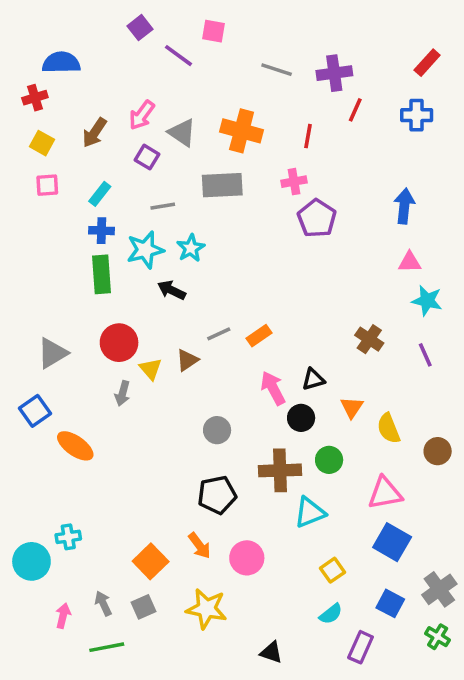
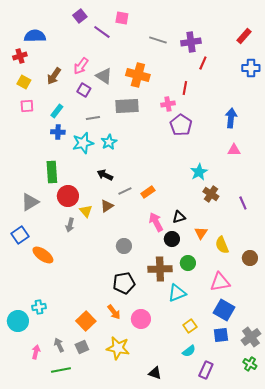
blue cross: (417, 115) -> (251, 68), moved
red line: (308, 136) -> (185, 88), moved
green rectangle: (102, 274) -> (52, 172), moved
black arrow: (172, 290) -> (105, 175), moved
cyan star: (427, 301) -> (199, 172), moved, turned 30
blue square: (390, 603) -> (221, 335), moved, turned -35

